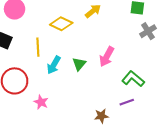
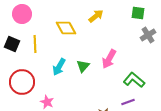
yellow diamond: (61, 24) -> (66, 28), turned 35
yellow line: (38, 47) -> (35, 44), moved

